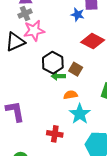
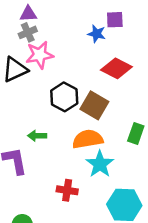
brown square: (76, 69) -> (94, 105), size x1.5
green arrow: (58, 76) -> (37, 136), moved
orange semicircle: (71, 95) -> (88, 139), size x1.6

